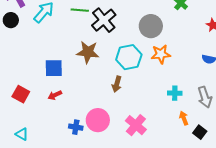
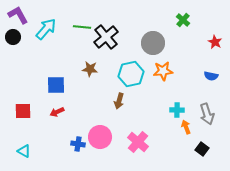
brown star: (88, 52) -> (90, 69), size x0.7
red square: (21, 94) -> (23, 111), turned -30
orange arrow: (184, 118) -> (186, 127), moved

